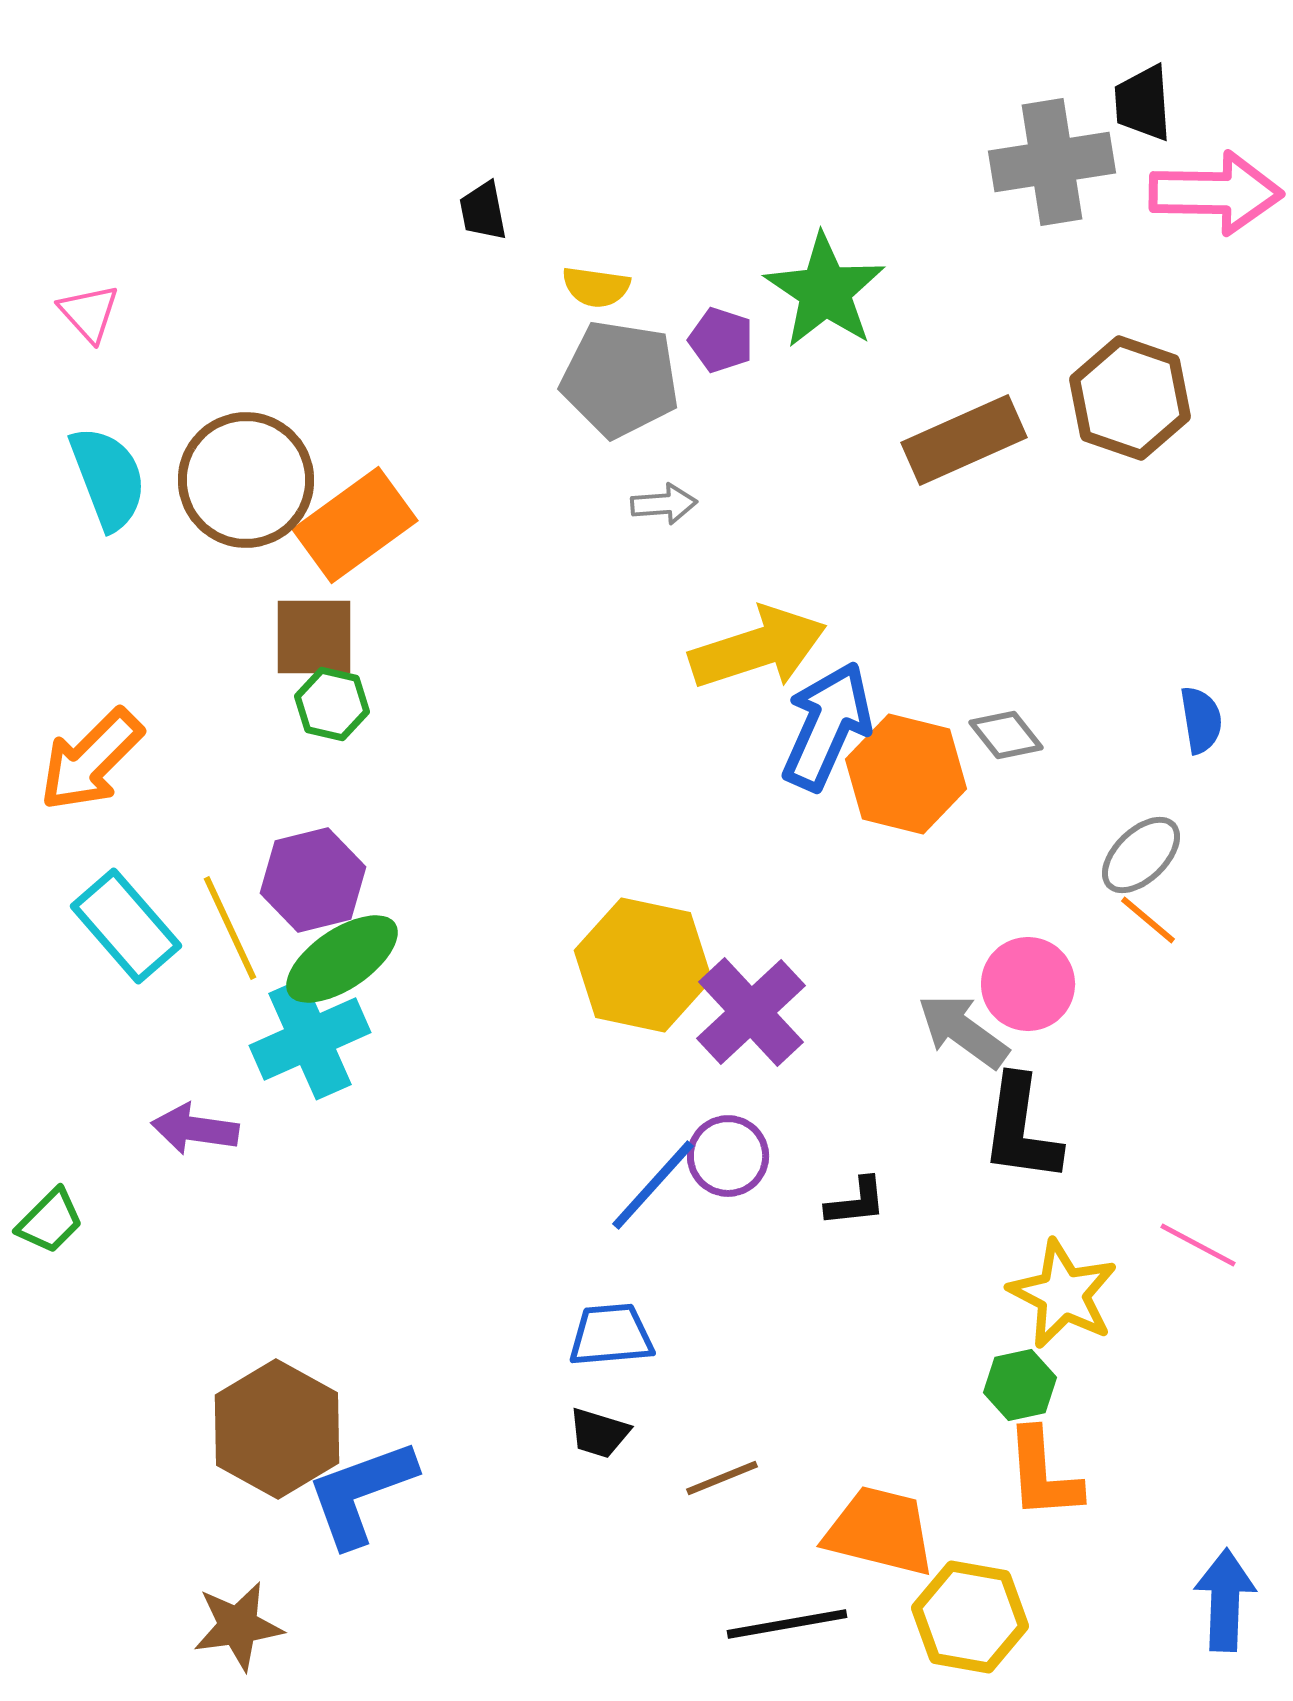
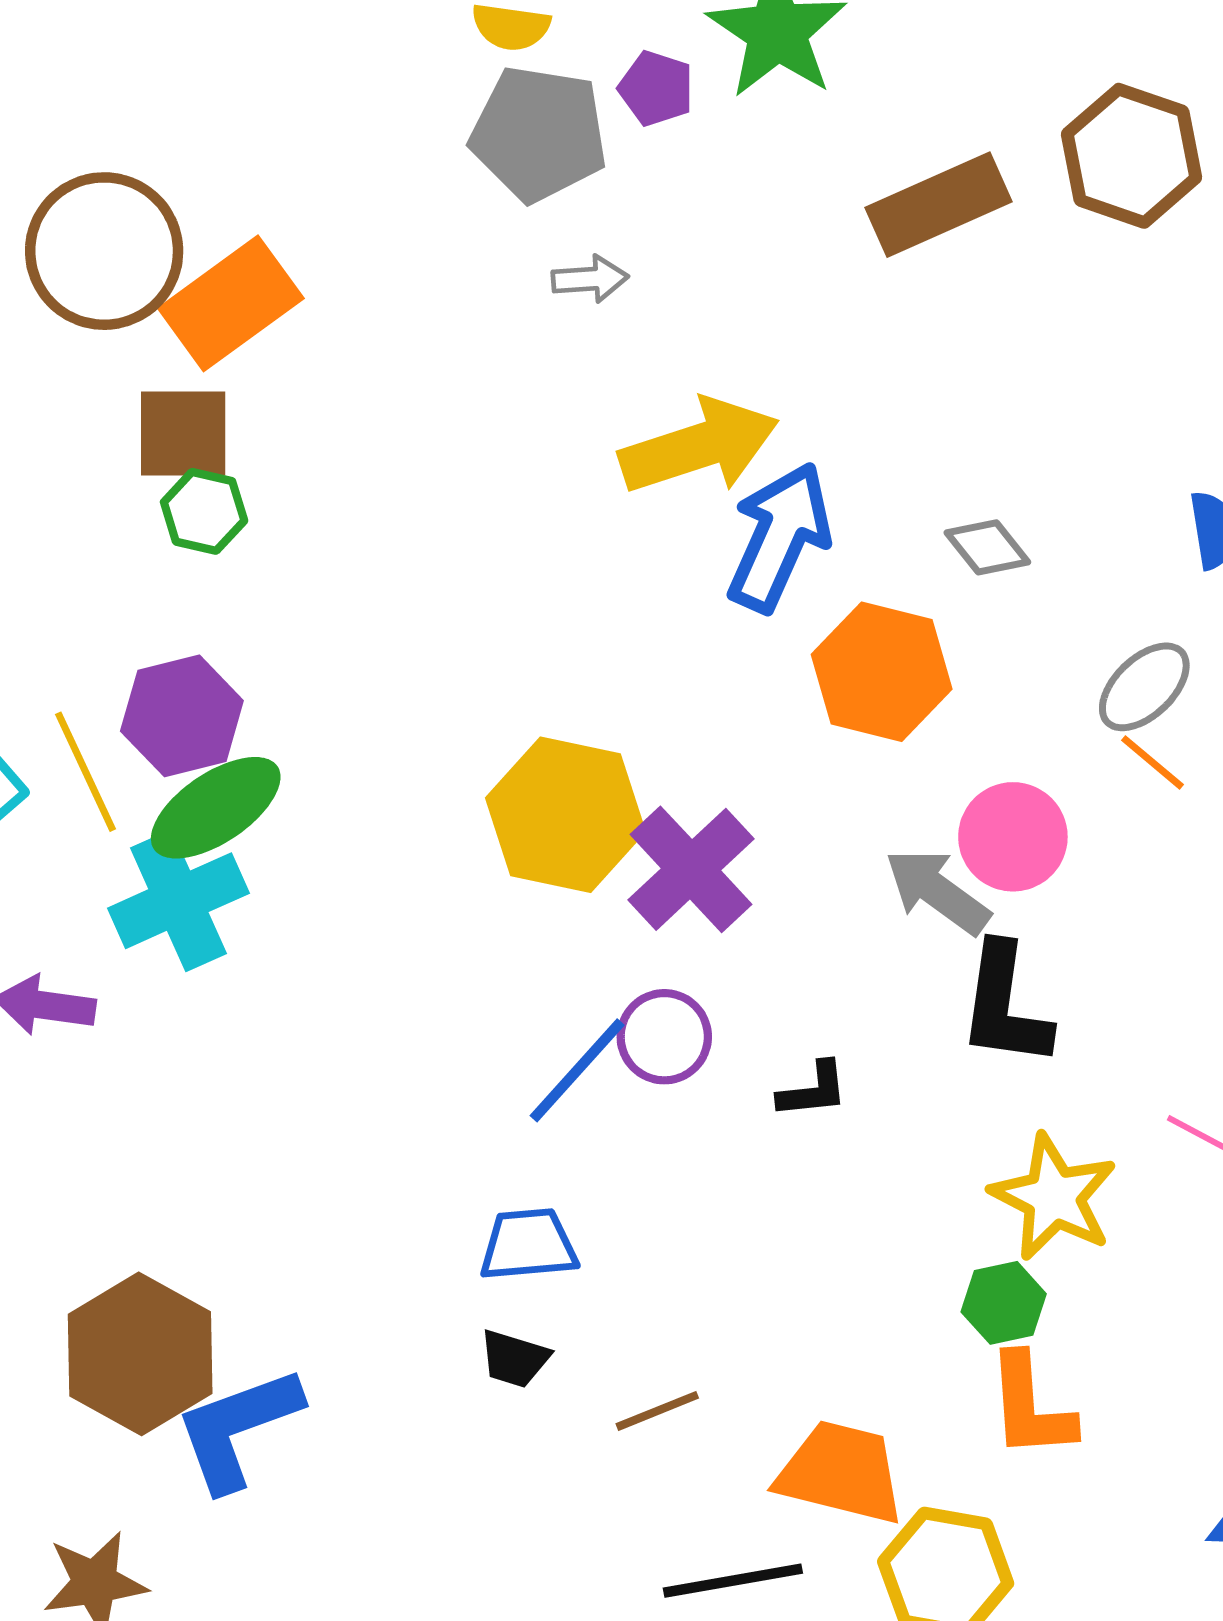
orange hexagon: (906, 774) -> (882, 672), moved

